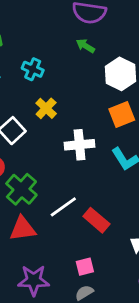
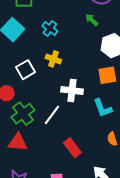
yellow cross: (46, 108) -> (53, 59), turned -35
white line: (63, 207) -> (52, 115), moved, turned -30

